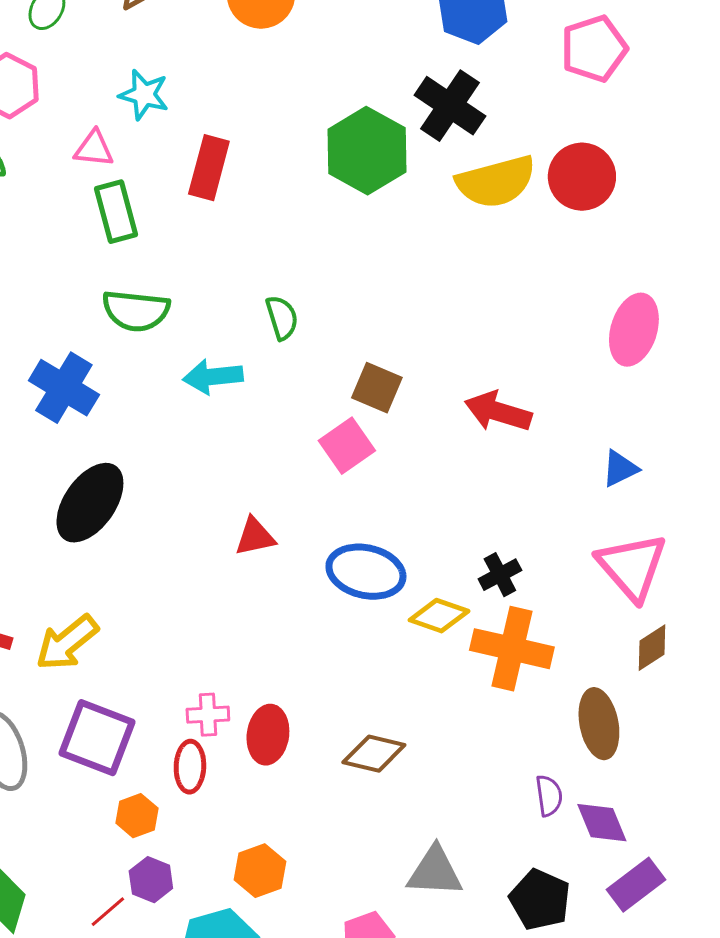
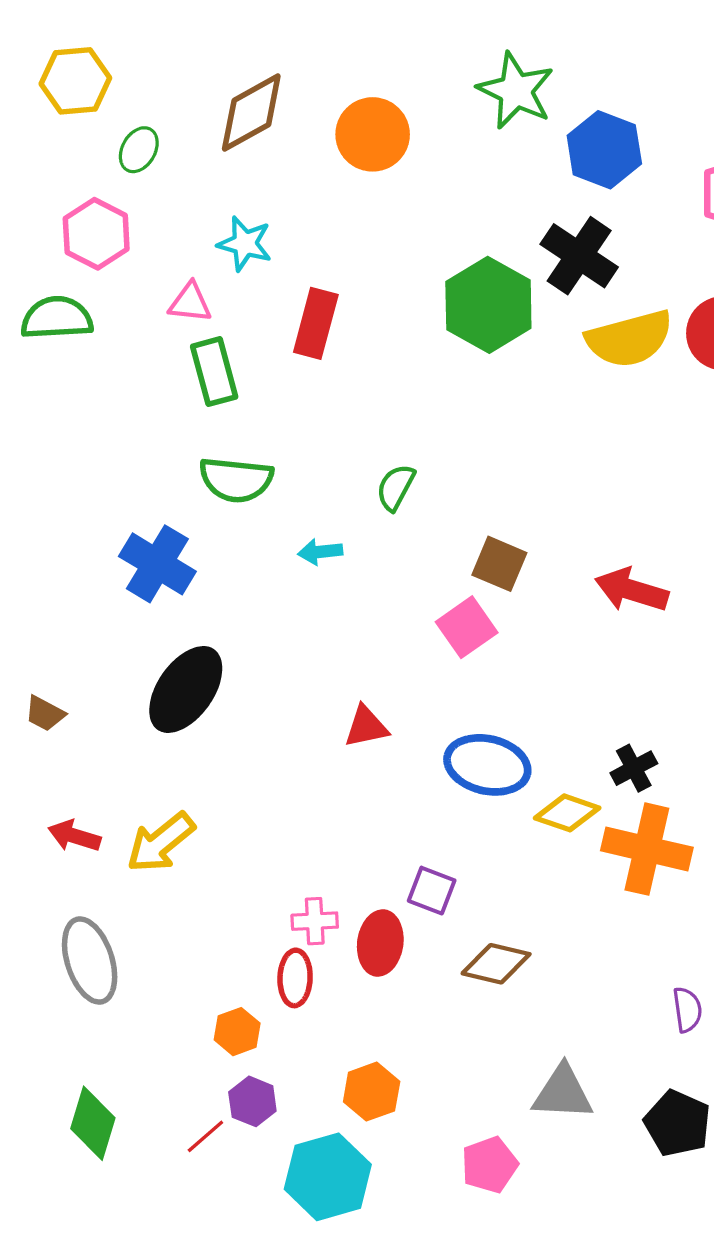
green semicircle: (282, 318) -> (396, 487), turned -135
cyan arrow: (213, 377) -> (320, 552), size x0.7
purple square: (97, 738) -> (432, 891), moved, size x0.6

